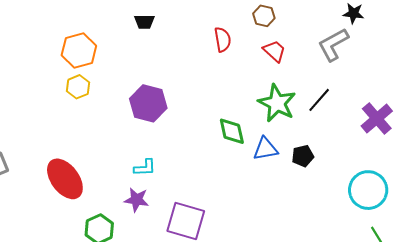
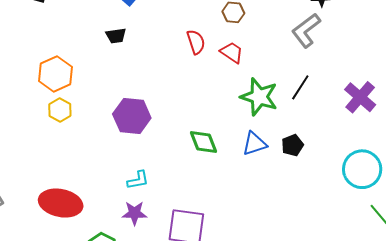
red trapezoid: (274, 51) -> (232, 52), moved
green diamond: (232, 131) -> (203, 142), moved
red ellipse: (65, 179) -> (61, 203), turned -33

